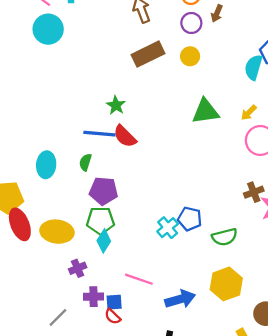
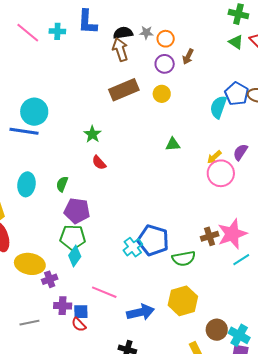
cyan circle: (48, 29) -> (34, 112), moved
green triangle: (205, 111) -> (173, 144), size x0.6
yellow arrow: (249, 113) -> (214, 157), moved
blue line: (100, 134) -> (24, 131), moved
red semicircle: (125, 136) -> (99, 163), size x0.7
brown cross: (254, 192) -> (210, 236), moved
blue pentagon: (190, 219) -> (153, 240), size x1.4
yellow ellipse: (57, 232) -> (30, 264), moved
gray line: (58, 317) -> (29, 323), turned 30

